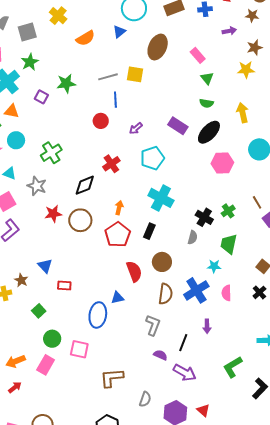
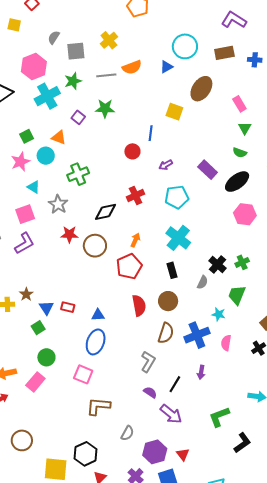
gray line: (108, 77) -> (106, 75), moved
orange triangle: (12, 111) -> (59, 137), moved
black rectangle: (149, 231) -> (172, 270), moved, turned -49
blue triangle: (45, 266) -> (46, 308), moved
blue triangle: (118, 298) -> (98, 315), moved
pink square: (79, 349) -> (83, 374), moved

